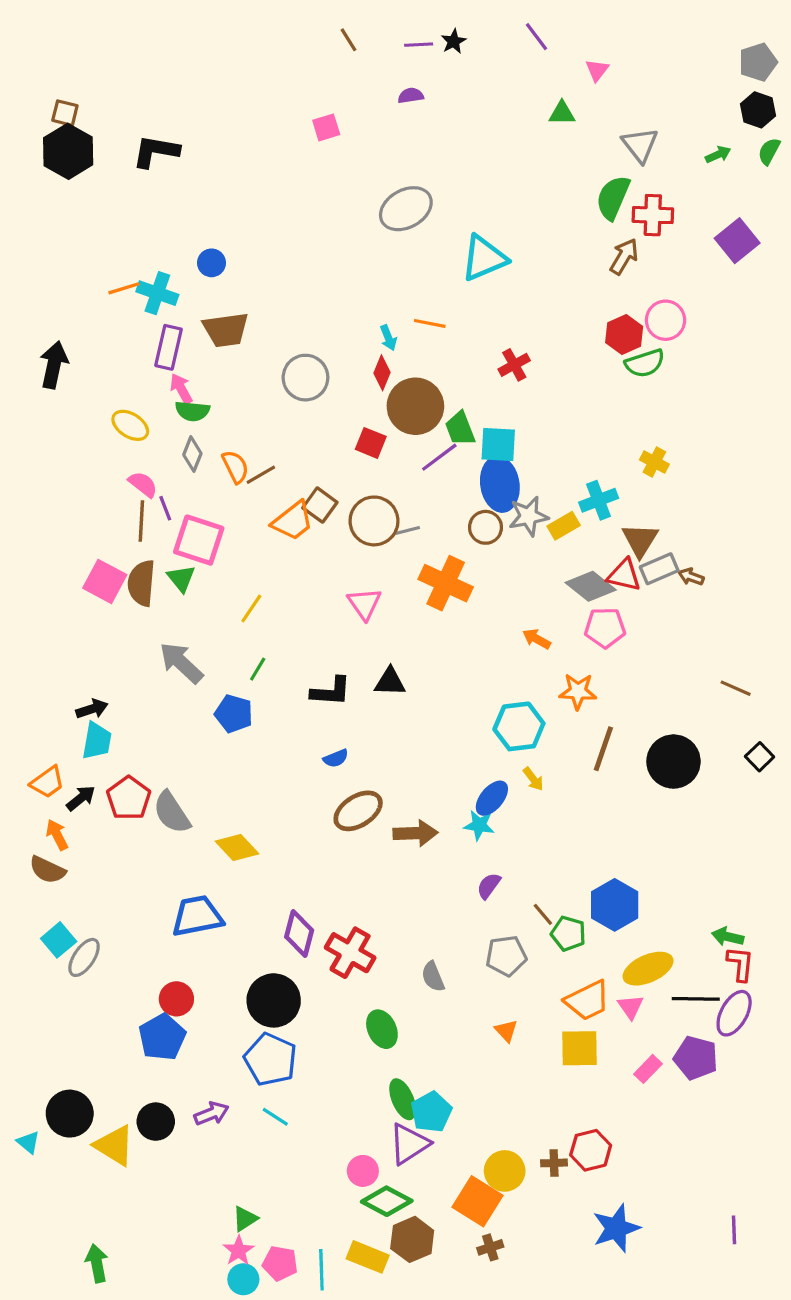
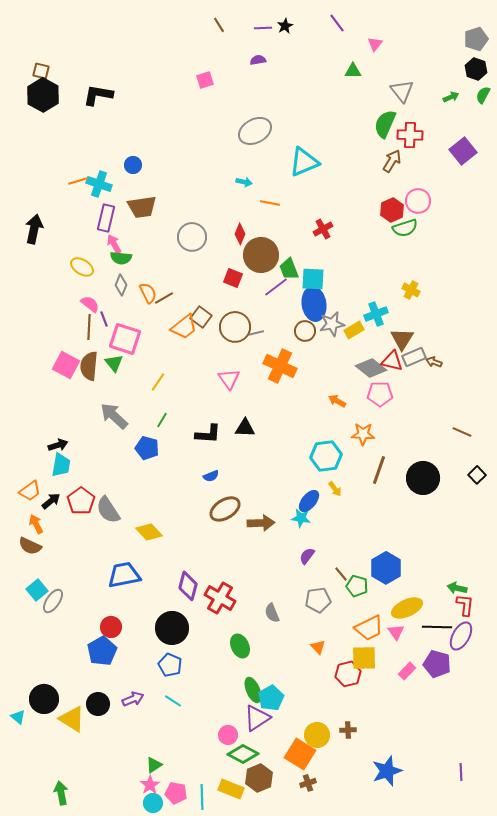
cyan arrow: (388, 338) -> (244, 182), moved, turned -56
blue pentagon: (270, 1059) -> (170, 665), size x0.7
red hexagon: (591, 1150) -> (348, 674), moved

